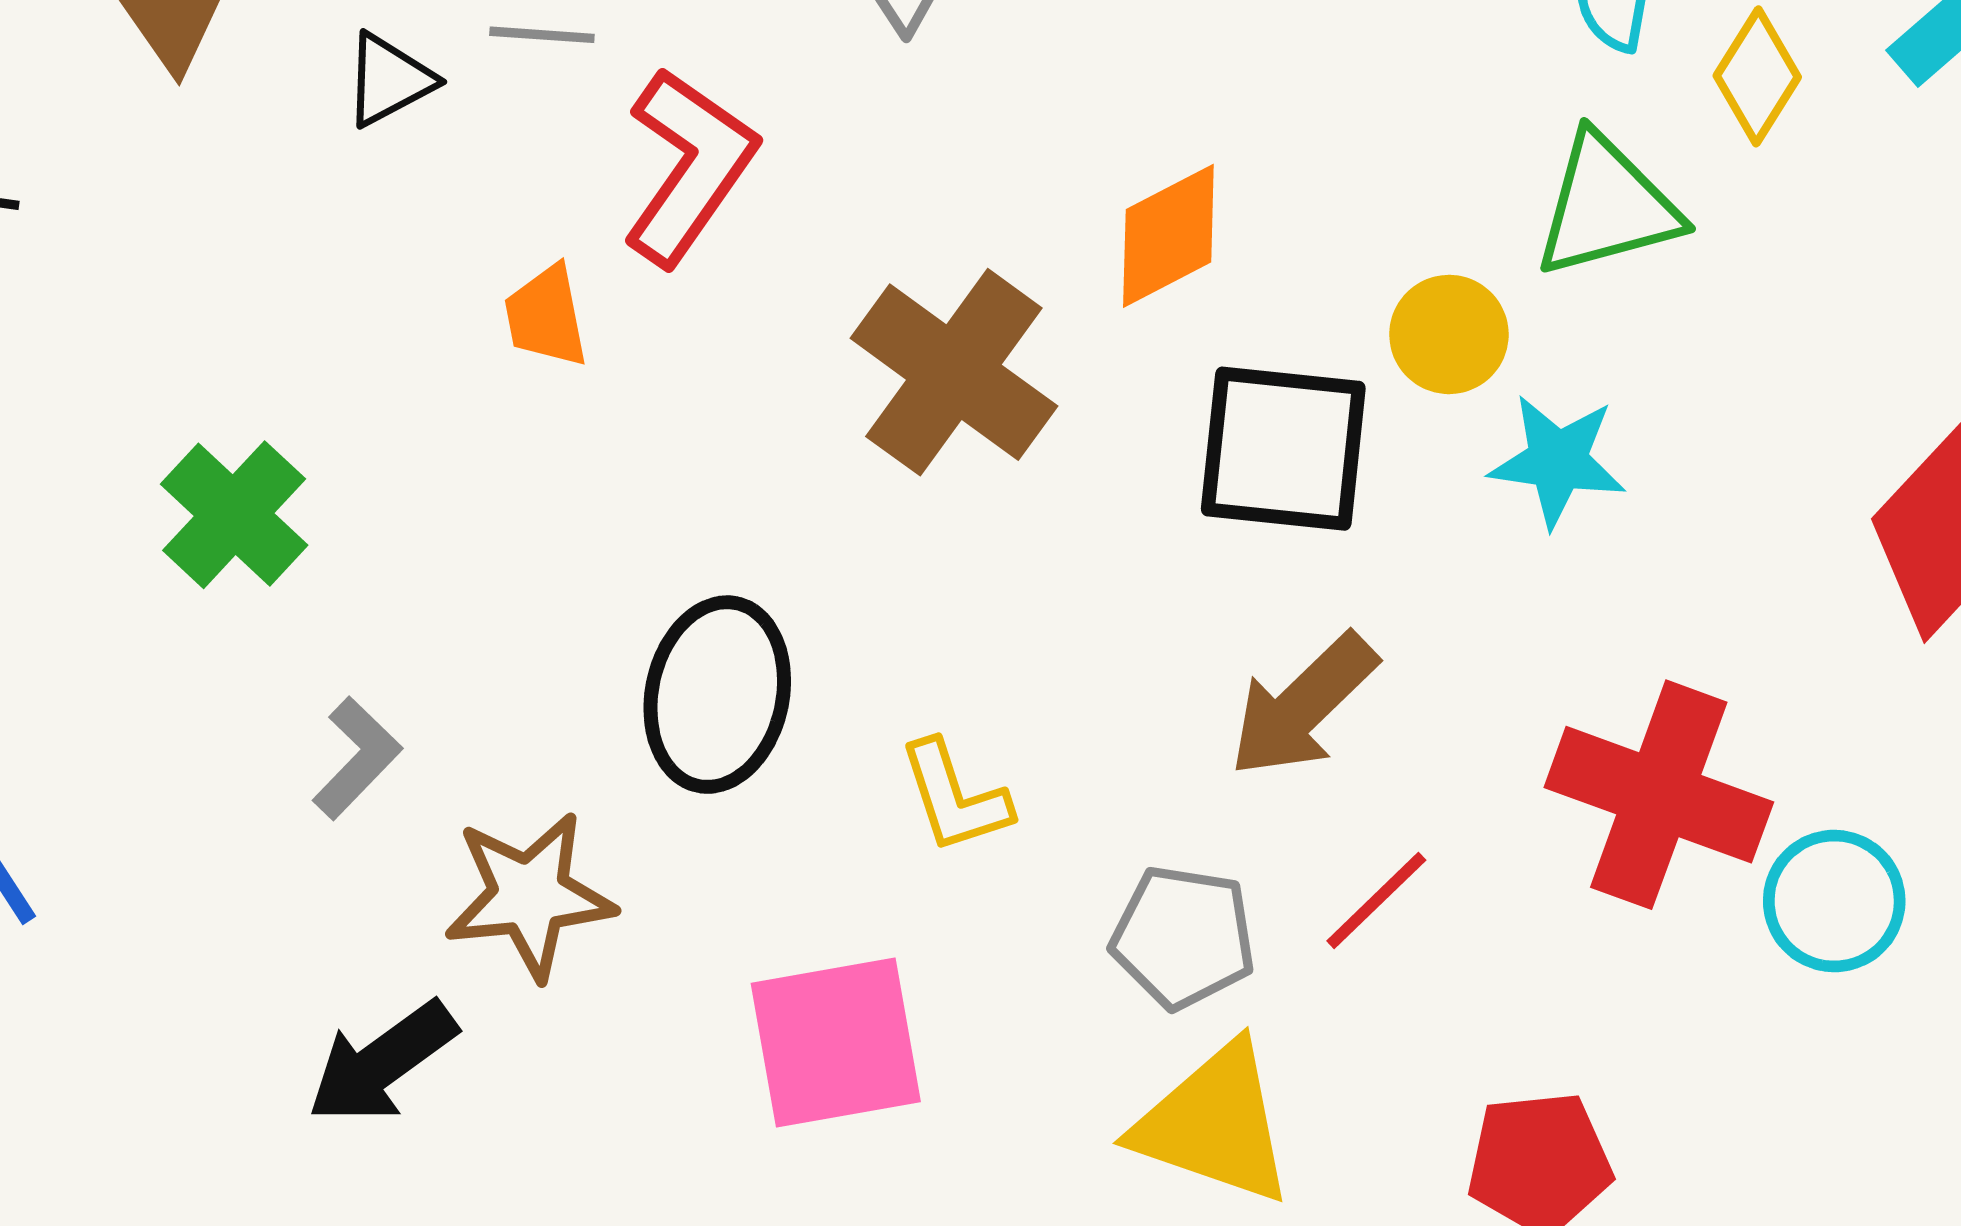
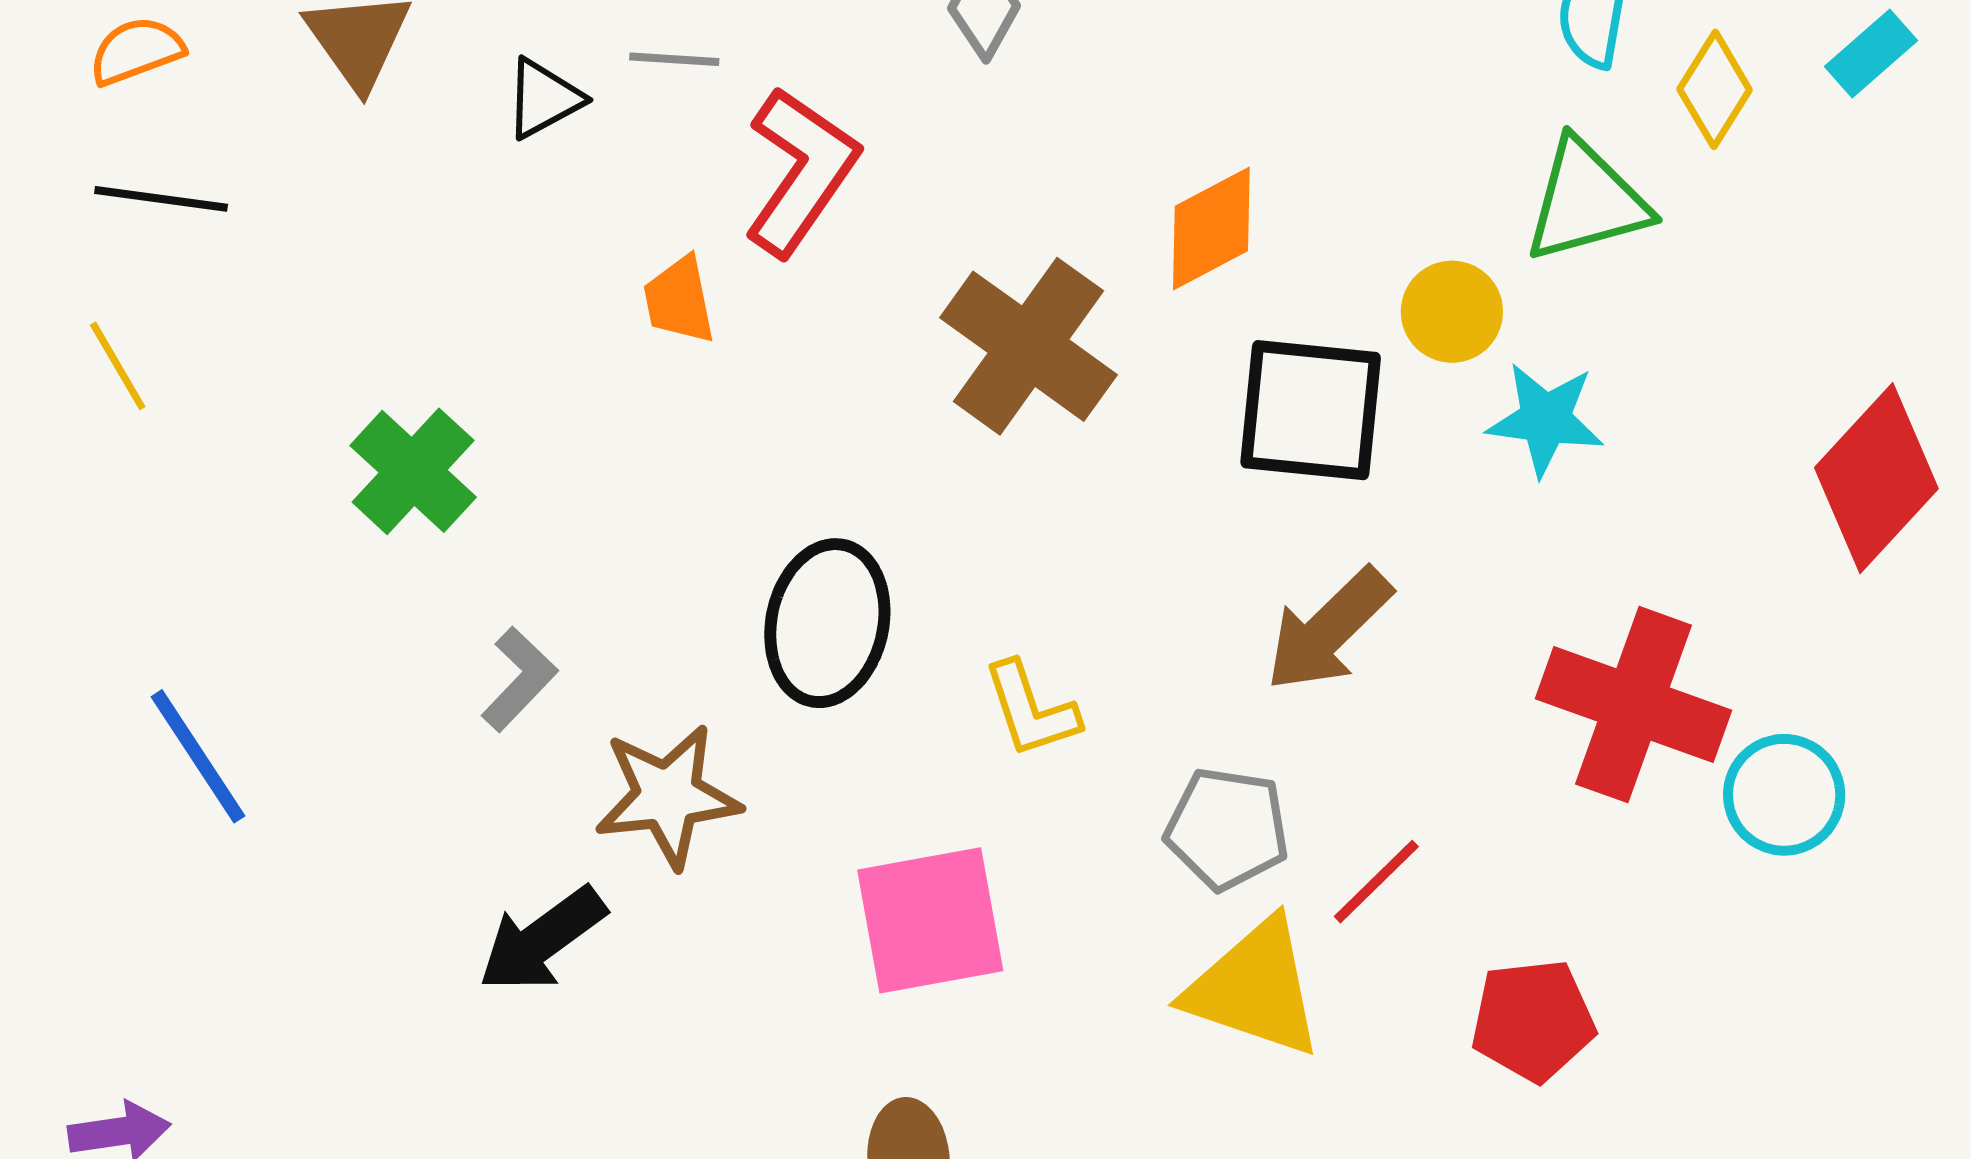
red line: (1376, 900) -> (1376, 882), moved

